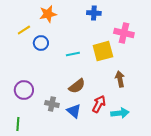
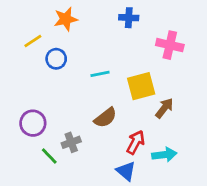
yellow square: (103, 51) -> (141, 86), moved
brown arrow: (120, 79) -> (164, 108), turned 49
gray cross: (52, 104) -> (71, 142), turned -32
blue triangle: (74, 111) -> (126, 171), moved
green line: (18, 124) -> (49, 156), moved, turned -48

